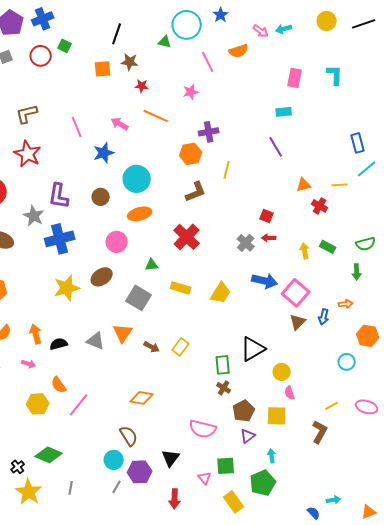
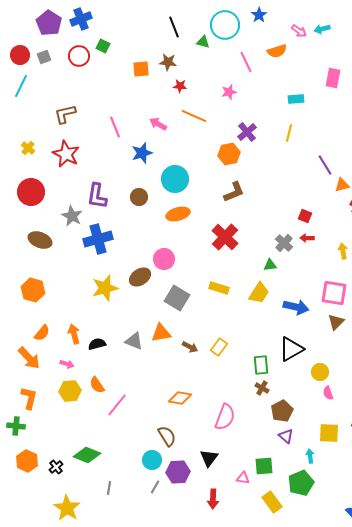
black line: (117, 34) -> (174, 27), moved, turned -40
cyan rectangle: (284, 112) -> (296, 99), moved
purple cross: (209, 132) -> (247, 132), turned -30
purple line: (276, 147) -> (325, 165), moved
yellow line: (227, 170) -> (289, 133), moved
pink circle: (117, 242) -> (164, 259), moved
green triangle: (152, 265) -> (270, 265), moved
blue arrow: (265, 281) -> (296, 307), moved
pink square: (296, 293) -> (334, 293), turned -32
orange triangle: (123, 333) -> (161, 333), turned 45
yellow hexagon: (38, 404) -> (70, 391), moved
yellow square: (277, 416) -> (329, 433), moved
pink semicircle: (203, 429) -> (225, 417), moved, turned -84
purple triangle: (248, 436) -> (286, 436), turned -42
pink triangle: (205, 478) -> (243, 478), turned -40
yellow star: (29, 492) -> (67, 508), moved

